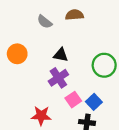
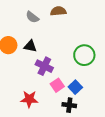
black triangle: (61, 55) -> (30, 46), moved
purple cross: (58, 78) -> (44, 66), turned -30

